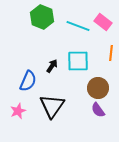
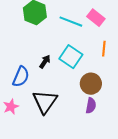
cyan square: (78, 61) -> (71, 57), turned 35
purple semicircle: (98, 110) -> (91, 106), turned -133

